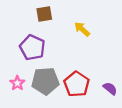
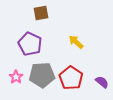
yellow arrow: (82, 29) -> (76, 42), moved

